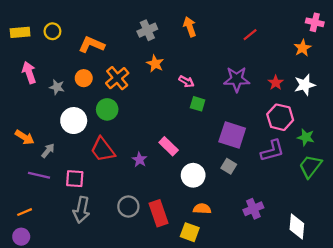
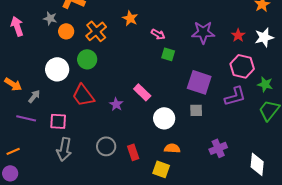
gray star: (57, 87) -> (50, 18), moved
gray square: (229, 166) -> (196, 110), turned -32
red rectangle: (158, 213) -> (133, 152), size x0.7

